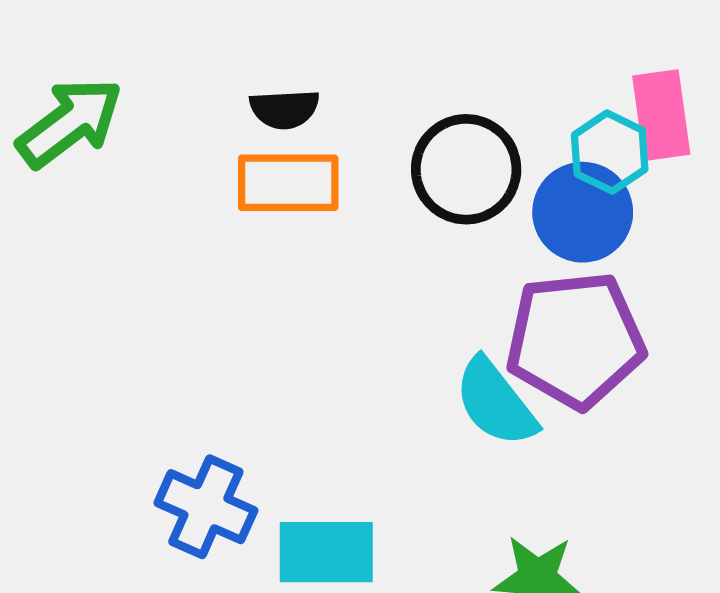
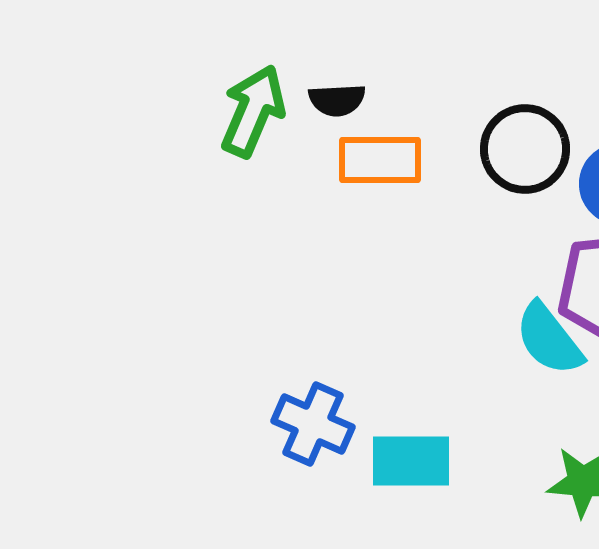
black semicircle: (284, 109) -> (337, 100), moved
green arrow: (70, 123) -> (253, 111), moved, turned -30

